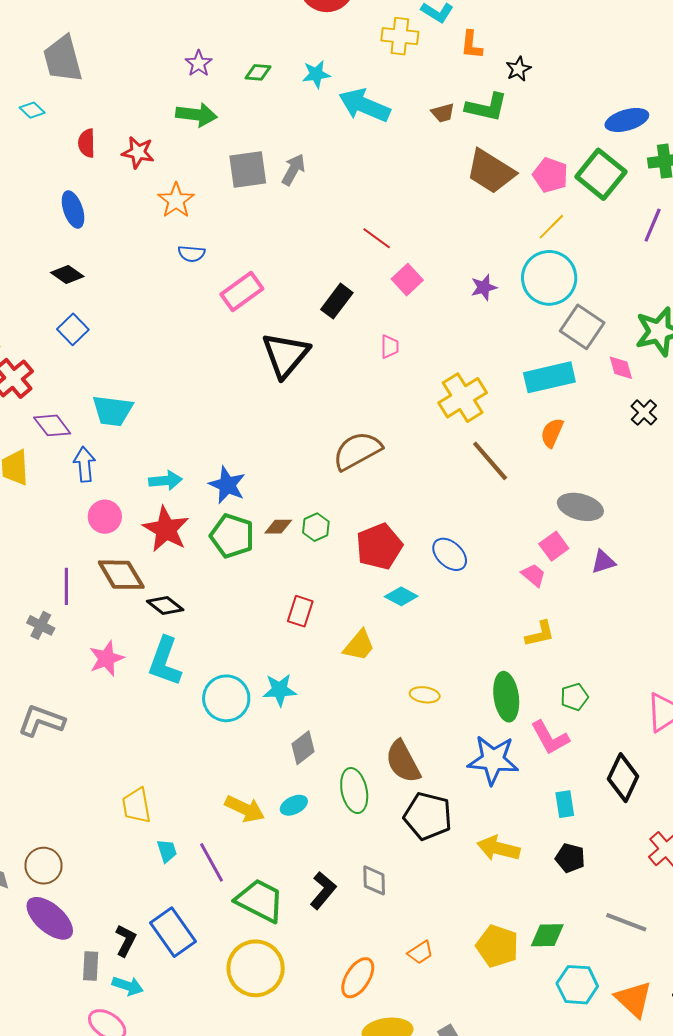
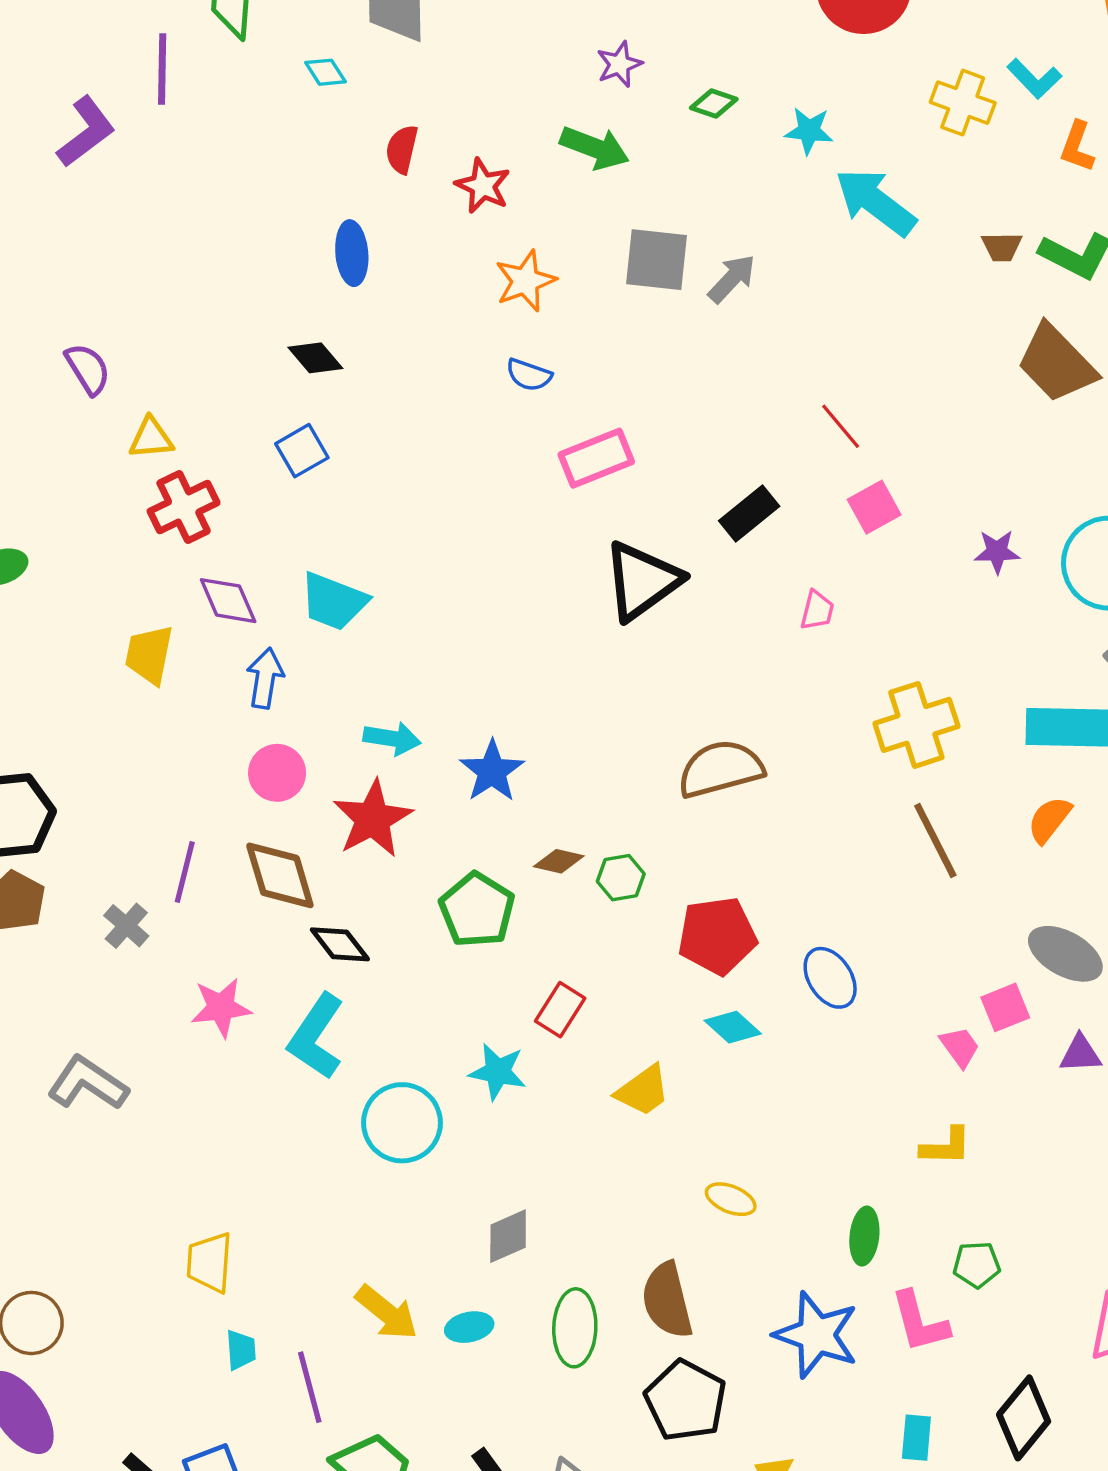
green pentagon: (232, 536) -> (477, 910), moved
cyan star: (280, 690) -> (498, 1072), moved
green ellipse: (506, 697) -> (864, 1236), size x0.7

